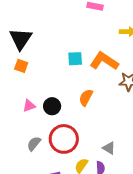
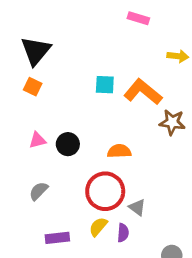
orange semicircle: (86, 98) -> (119, 151), moved, turned 54
red circle: (64, 139) -> (105, 191), moved

